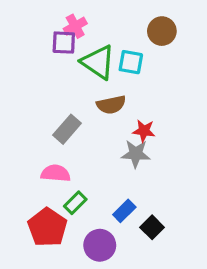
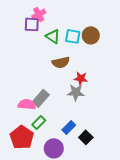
brown circle: (162, 31) -> (91, 35), moved
green triangle: (98, 62) -> (53, 36), size x0.7
gray rectangle: (67, 129) -> (41, 98), moved

